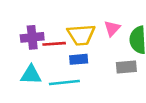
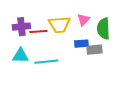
blue rectangle: (79, 59) -> (81, 44), moved

